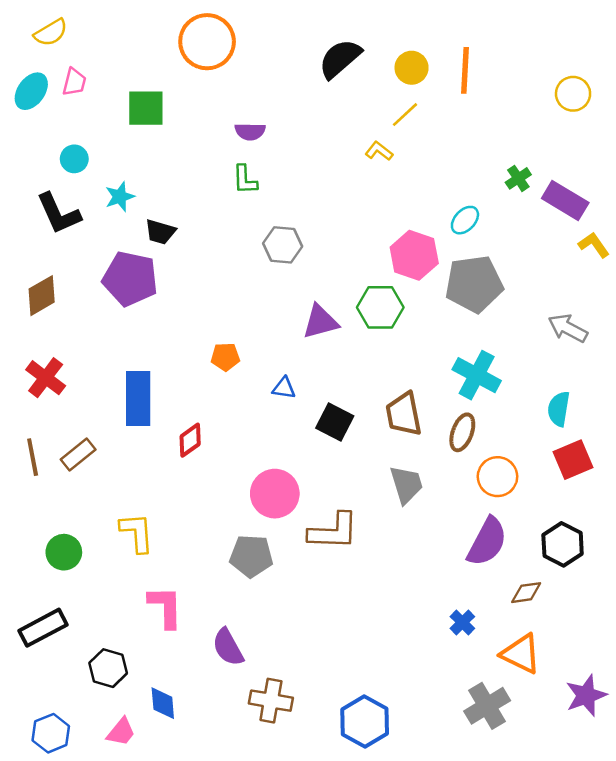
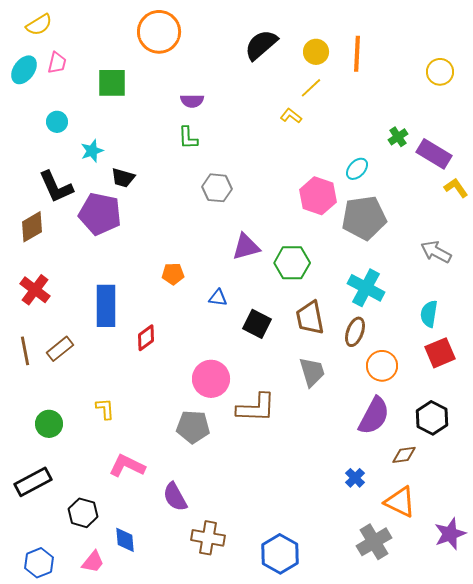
black L-shape: (59, 214) -> (56, 187), moved
green hexagon: (380, 307) -> (292, 263), moved
yellow L-shape: (137, 533) -> (105, 409), size x0.7
pink L-shape: (165, 607) -> (127, 466), turned -63

